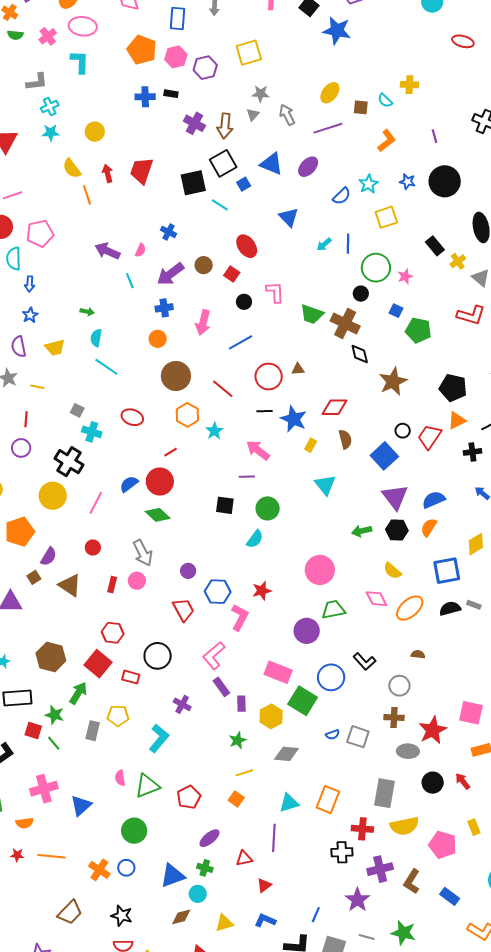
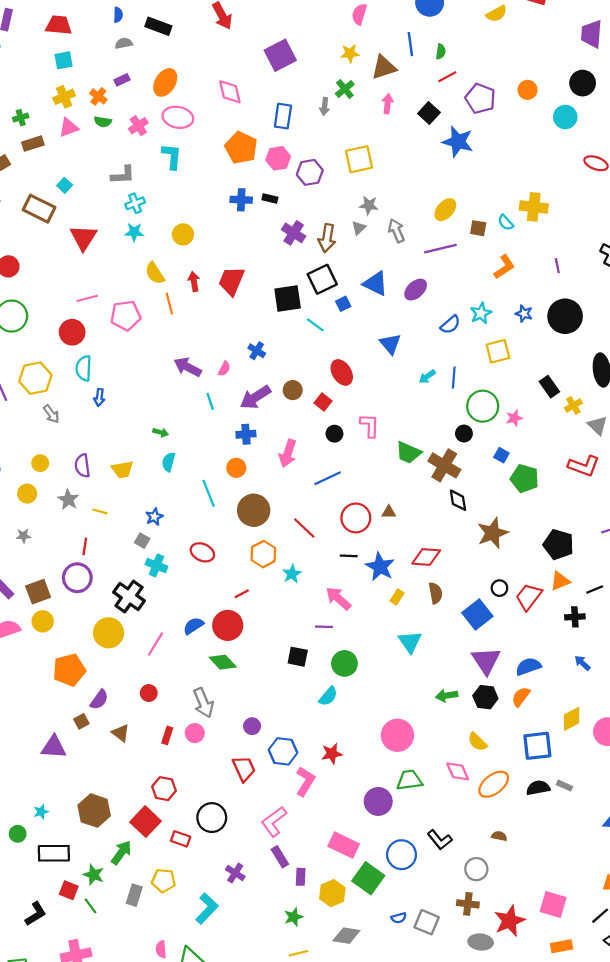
yellow cross: (409, 85) -> (534, 207), size x1.4
pink pentagon: (40, 233) -> (126, 315), moved
blue star: (30, 315) -> (154, 517), moved
cyan line: (106, 367) -> (209, 493), moved, turned 30
purple circle: (21, 448) -> (77, 578), size x1.4
brown triangle: (70, 585) -> (121, 733), size x0.7

